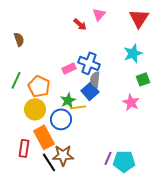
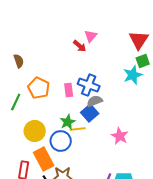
pink triangle: (99, 14) -> (91, 36), moved
pink rectangle: (69, 68) -> (69, 90), turned -72
gray semicircle: (95, 79) -> (95, 101), turned 63
green square: (143, 79) -> (143, 61), moved
orange pentagon: (39, 86) -> (39, 88), moved
pink star: (131, 102) -> (120, 136), moved

